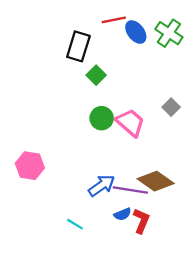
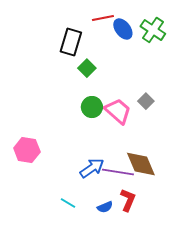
gray square: (171, 107) -> (146, 101), moved
brown diamond: (156, 181) -> (141, 164), turned 32
blue semicircle: (123, 214) -> (105, 207), moved

